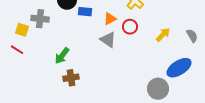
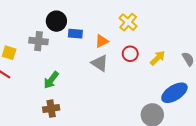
gray cross: (40, 19) -> (39, 41), moved
red circle: (130, 27) -> (130, 54), moved
brown cross: (71, 78) -> (51, 109), moved

